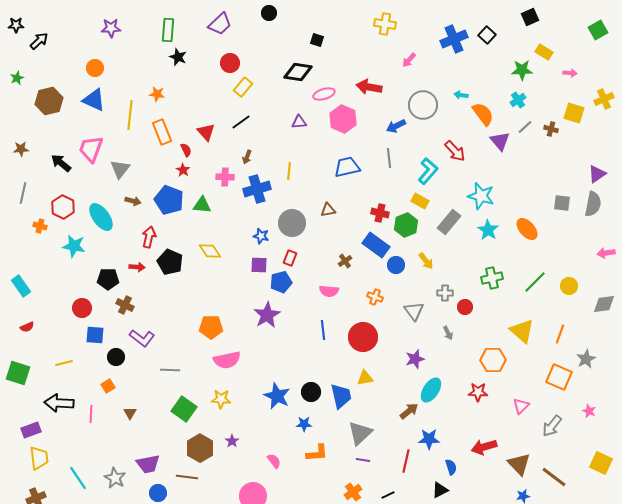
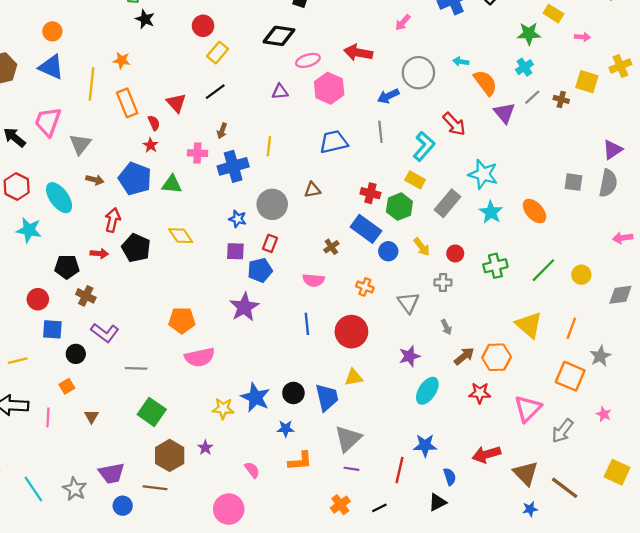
red circle: (465, 307) -> (455, 253), moved
yellow star: (221, 399) -> (223, 409), moved
pink triangle: (521, 406) -> (528, 409), size x1.5
brown arrow: (409, 411) -> (464, 356), moved

